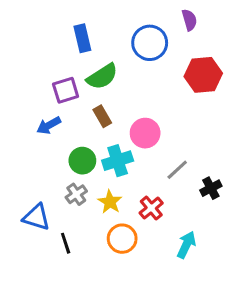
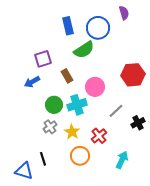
blue rectangle: (82, 38) -> (68, 26), moved
red hexagon: (203, 75) -> (133, 75), moved
green semicircle: (102, 76) -> (84, 50), moved
blue triangle: (36, 217) -> (24, 171), moved

